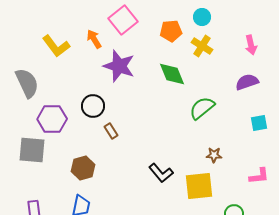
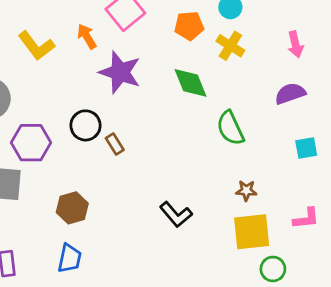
green semicircle: (202, 108) -> (230, 128), turned -76
brown rectangle: (111, 131) -> (115, 144), moved
yellow square: (199, 186) -> (252, 232), moved

